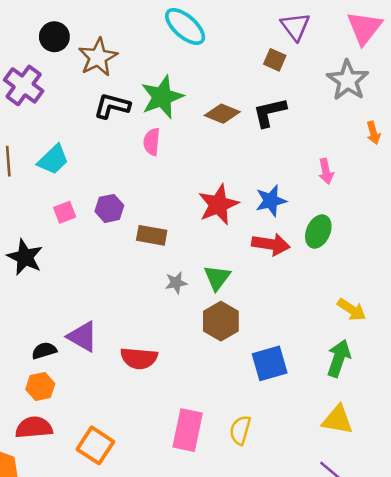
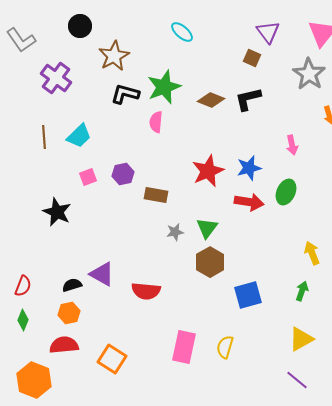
cyan ellipse: (185, 26) -> (182, 32), size x0.7
black circle: (54, 37) -> (80, 26), moved
yellow arrow: (352, 310) -> (312, 253), turned -145
green arrow: (339, 358) -> (302, 291), size x0.7
yellow triangle: (337, 420) -> (301, 339), turned -40

